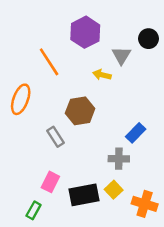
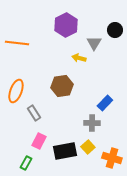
orange line: (49, 62) -> (17, 43), moved, turned -50
orange ellipse: (21, 99) -> (16, 91), moved
gray rectangle: (56, 137) -> (34, 113), moved

